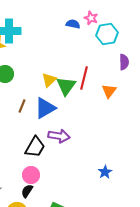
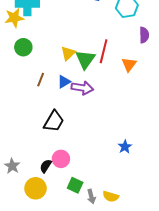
blue triangle: (45, 108) -> (64, 82), size x0.6
purple arrow: (59, 136) -> (82, 88), moved
pink circle: (31, 175) -> (61, 159), moved

